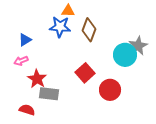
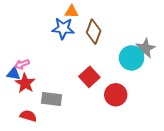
blue triangle: (25, 40) -> (14, 74), moved, turned 40
red star: (37, 79) -> (25, 83), moved

